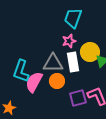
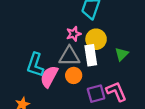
pink star: (69, 41) -> (74, 34), moved
yellow circle: (90, 52) -> (96, 39), moved

